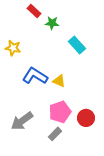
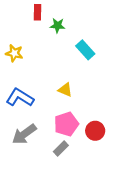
red rectangle: (34, 11) -> (38, 12), turned 48
blue L-shape: (35, 76) -> (20, 98), moved

